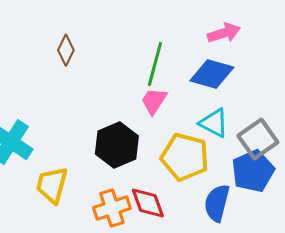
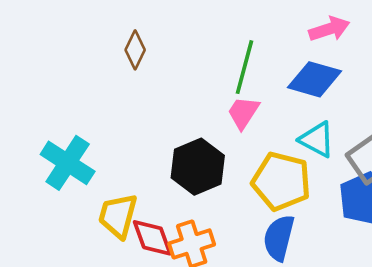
red diamond: (148, 203) -> (152, 238), moved
blue semicircle: (217, 203) -> (279, 238), moved

